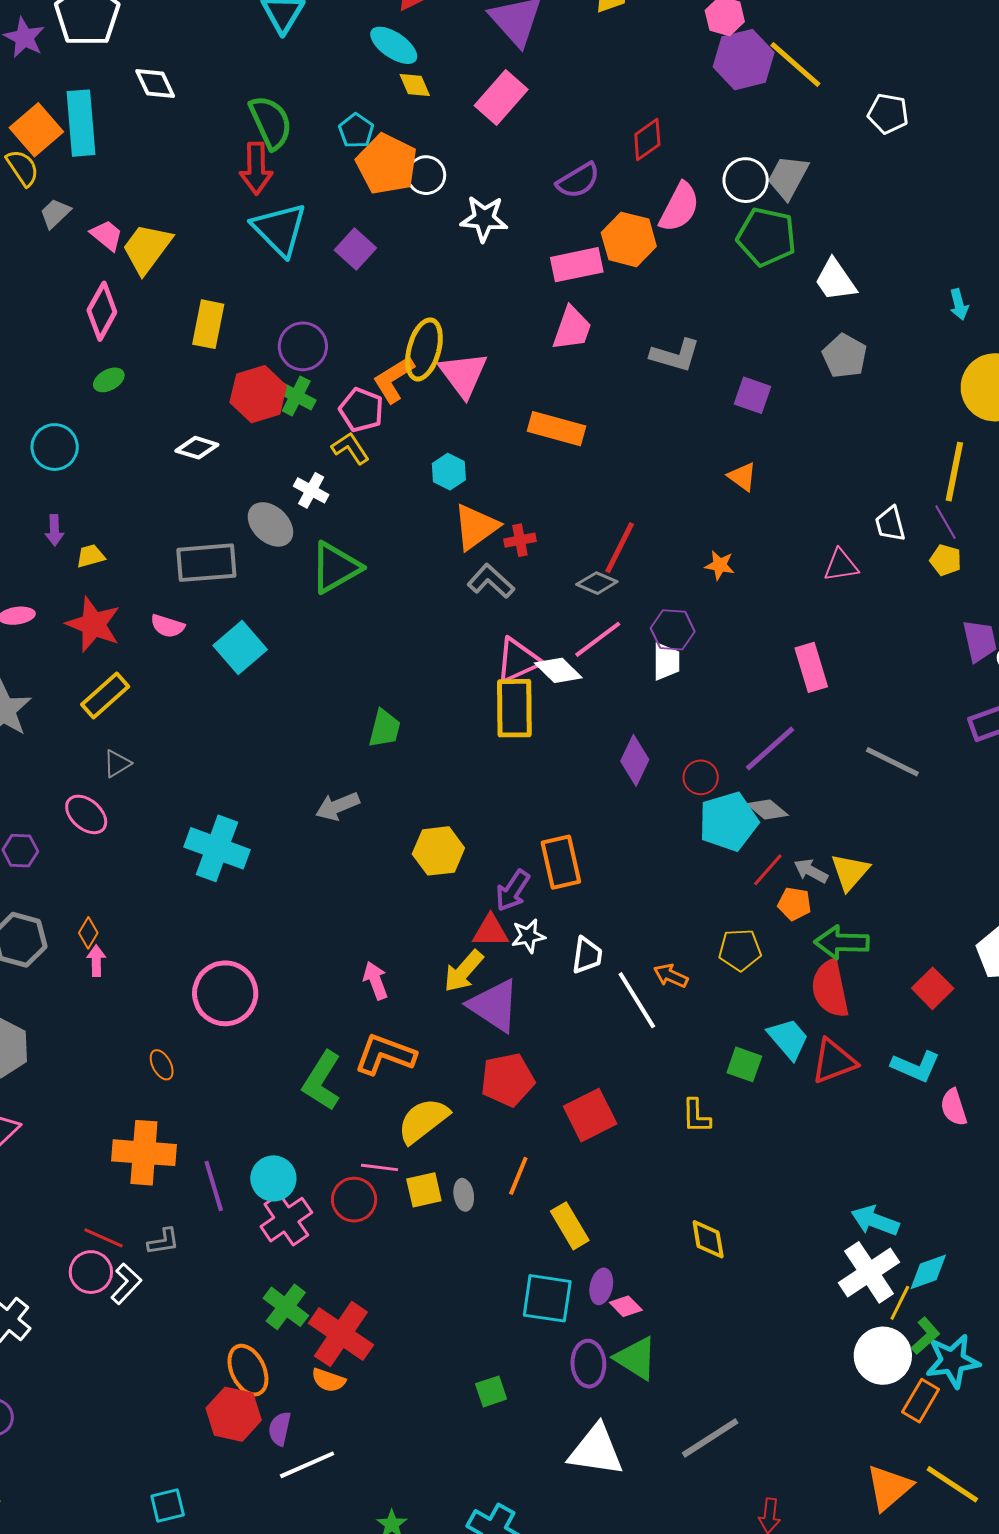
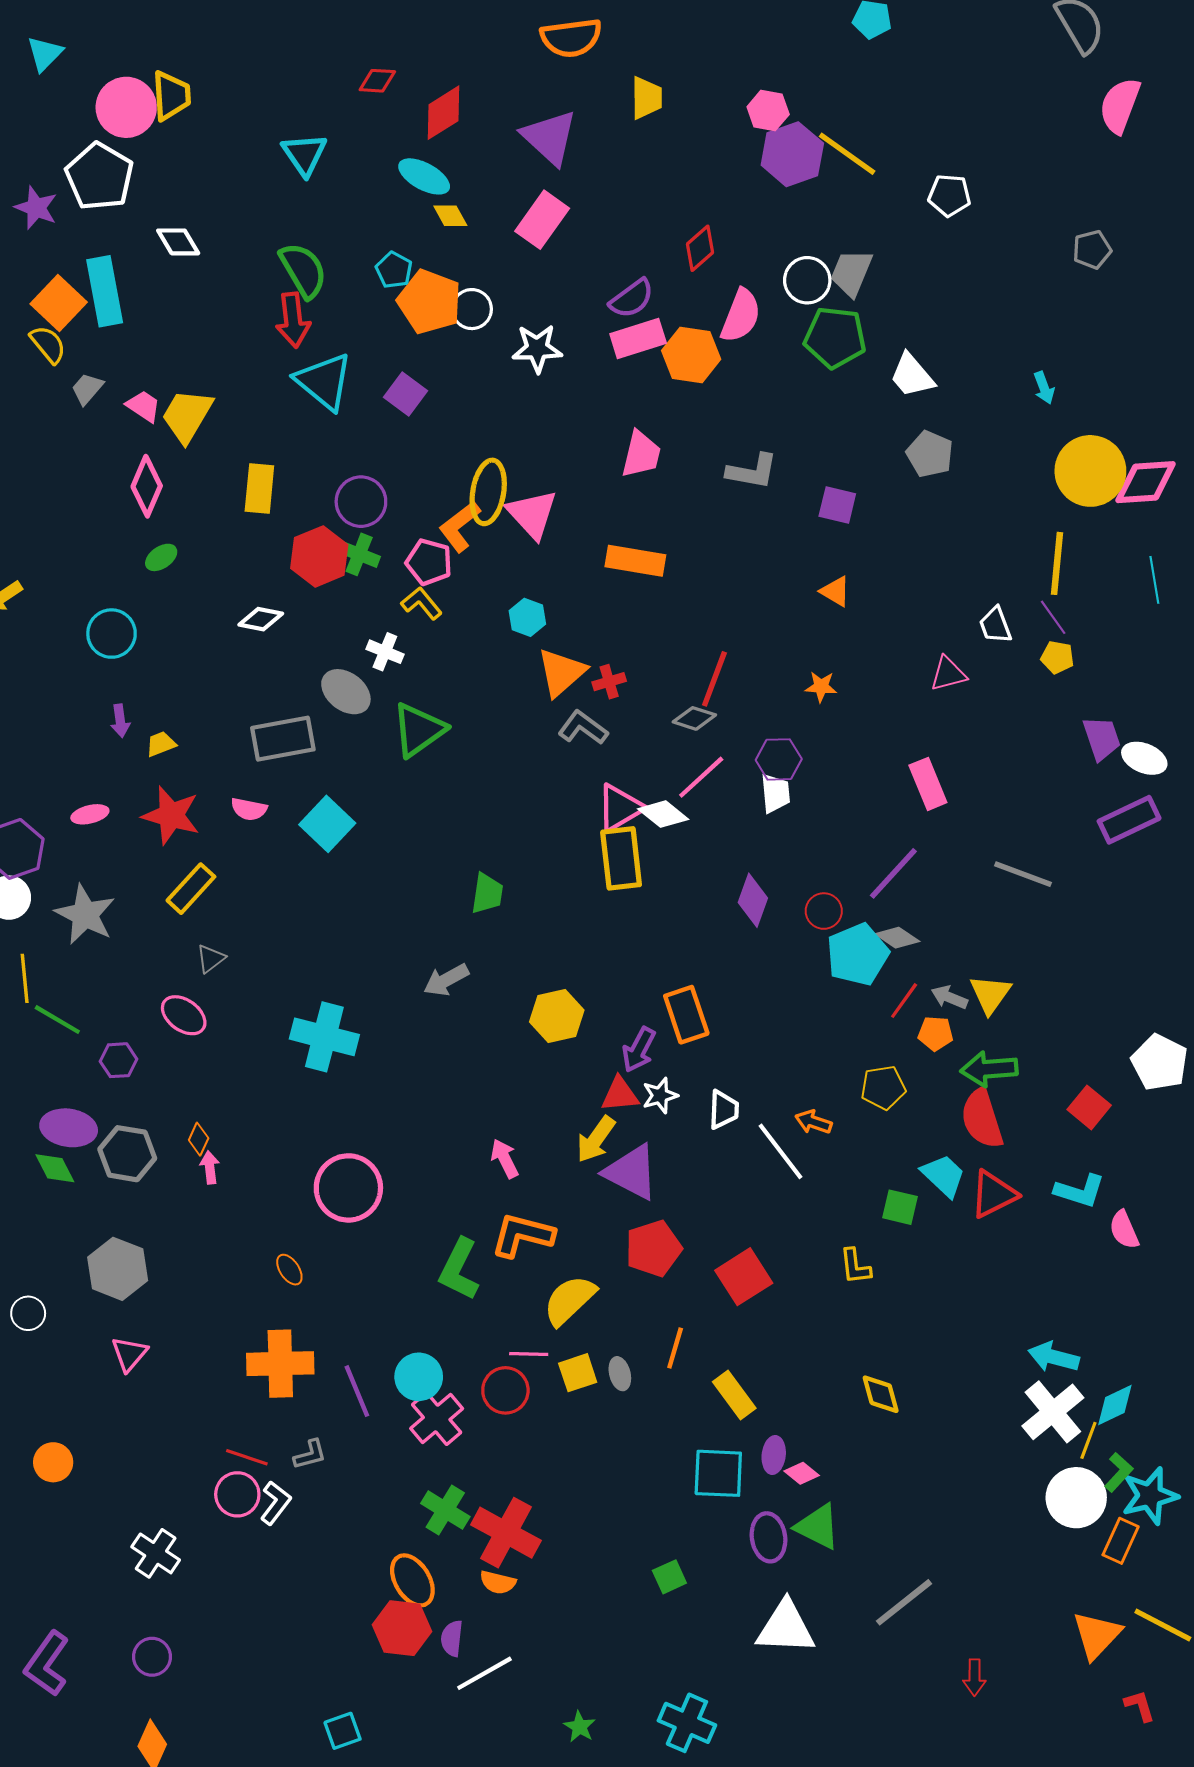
pink rectangle: (577, 265) -> (638, 338), moved

